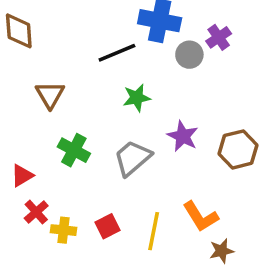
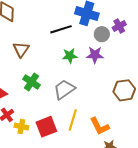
purple star: (183, 136) -> (95, 55), moved, turned -30
red square: (107, 226) -> (46, 127), size x1.5
yellow line: (154, 231) -> (73, 120), moved

